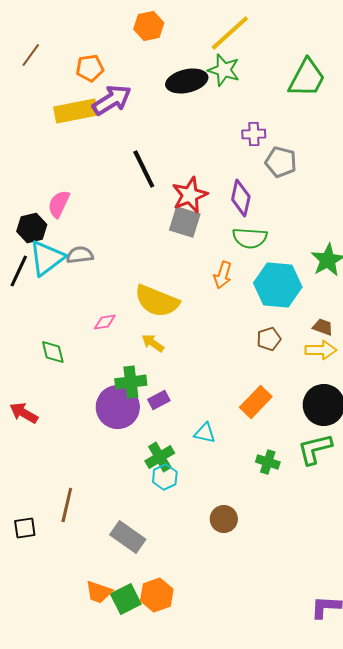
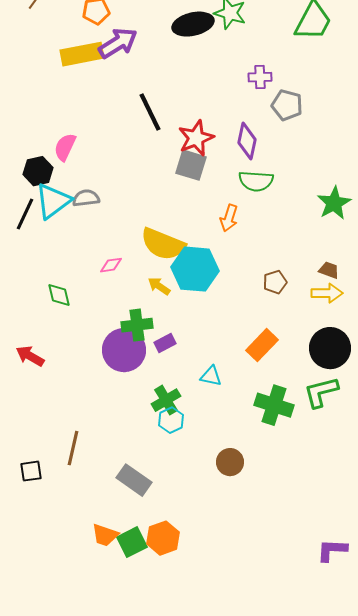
cyan hexagon: (278, 285) -> (195, 269), moved
green cross: (268, 462) -> (274, 405), size x1.6

